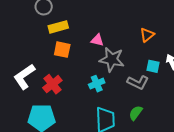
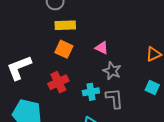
gray star: (112, 59) -> (112, 71), size x0.7
gray L-shape: (138, 82) -> (114, 98), moved, turned -135
red cross: (52, 84) -> (58, 82), moved

